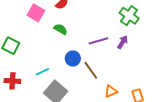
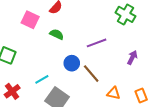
purple arrow: (123, 42) -> (132, 58), moved
red cross: (12, 81) -> (12, 91), turned -35
orange triangle: (111, 91) -> (114, 93), turned 40

